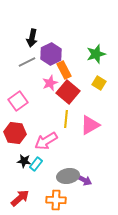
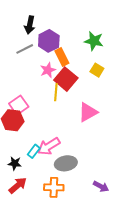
green star: (96, 54) -> (94, 41), turned 30
pink square: (18, 101) -> (19, 105), moved
yellow line: (66, 119) -> (56, 92), moved
pink arrow: (46, 141) -> (49, 146), moved
black star: (24, 161) -> (15, 163), moved
purple arrow: (84, 180) -> (101, 186), moved

